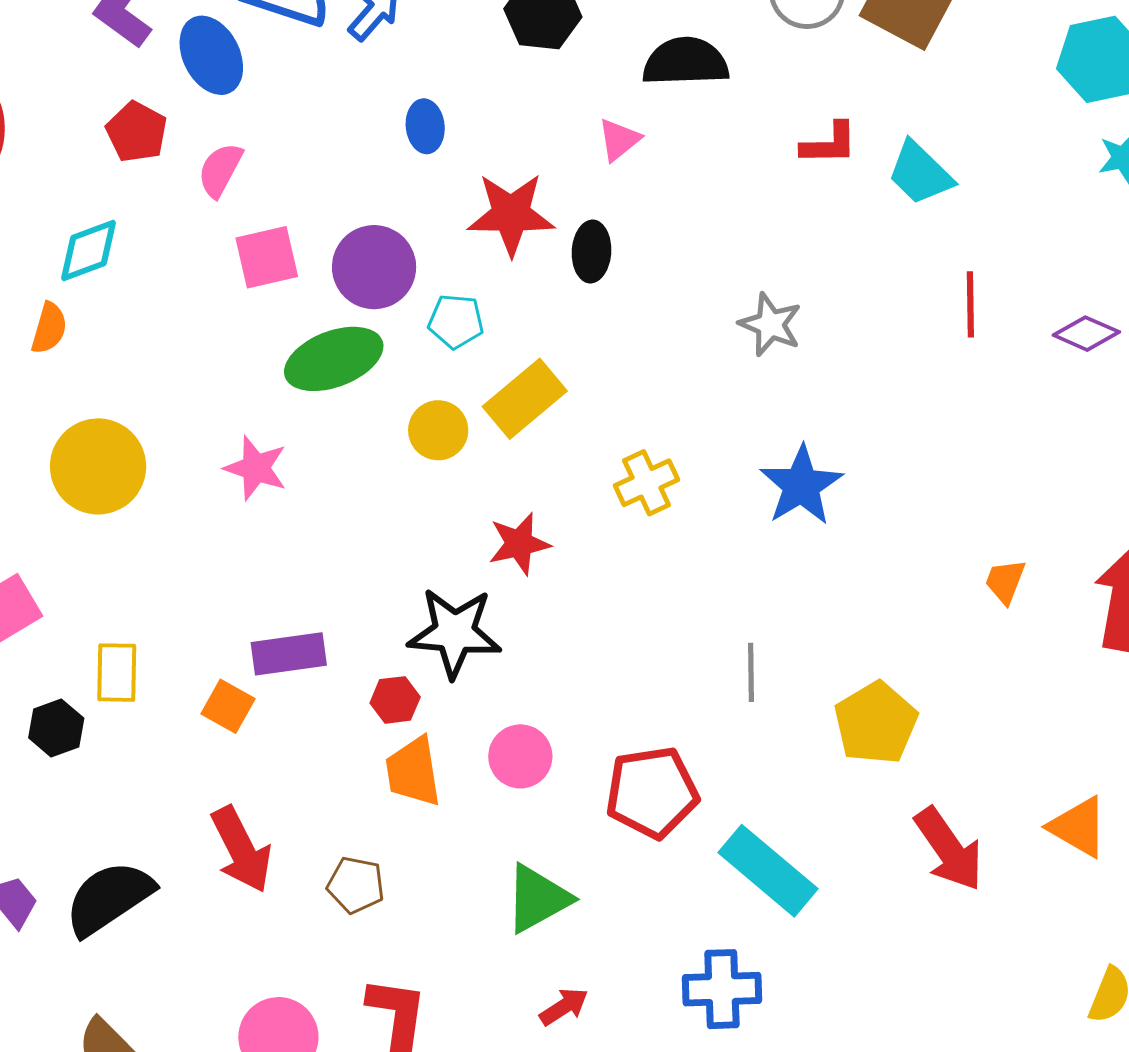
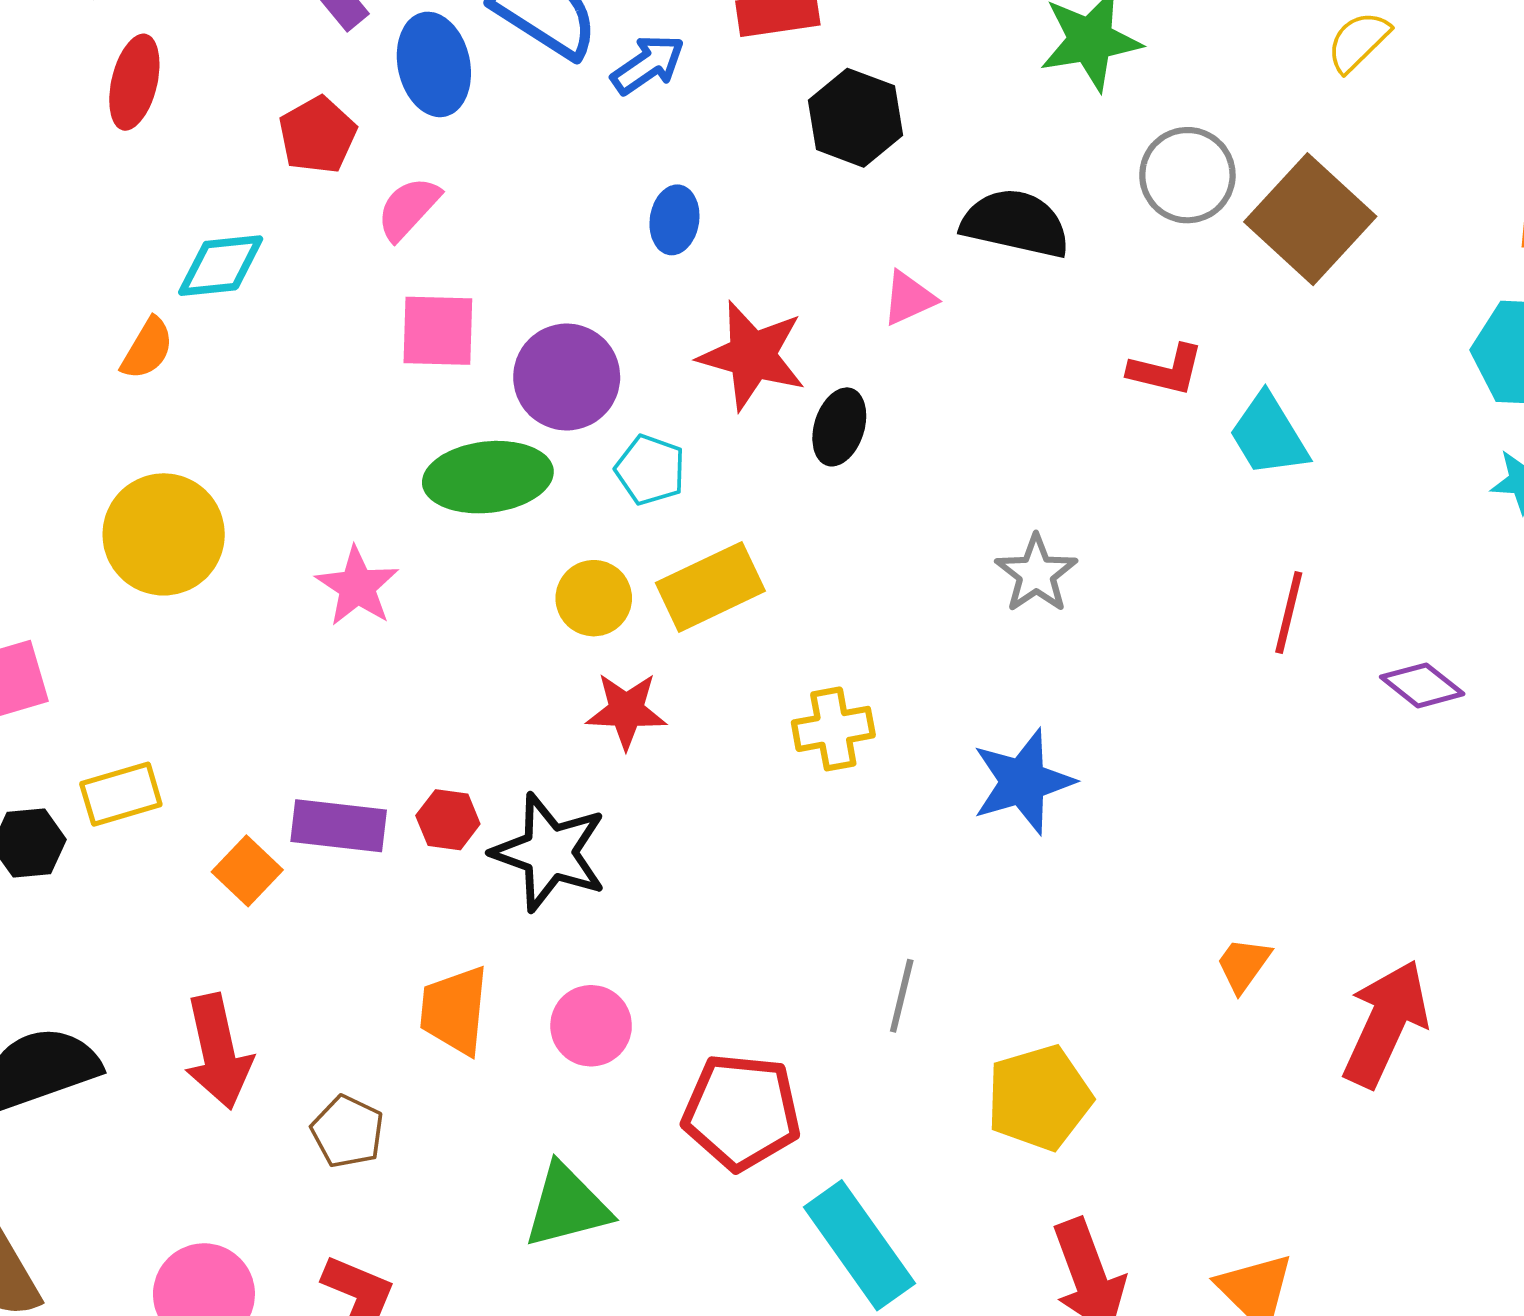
red star: (519, 544) -> (626, 711), moved
yellow rectangle: (117, 673) -> (121, 794), turned 58
red hexagon: (395, 700) -> (448, 820), moved

